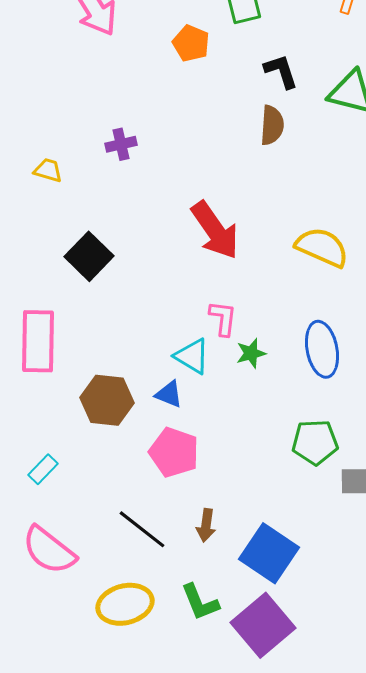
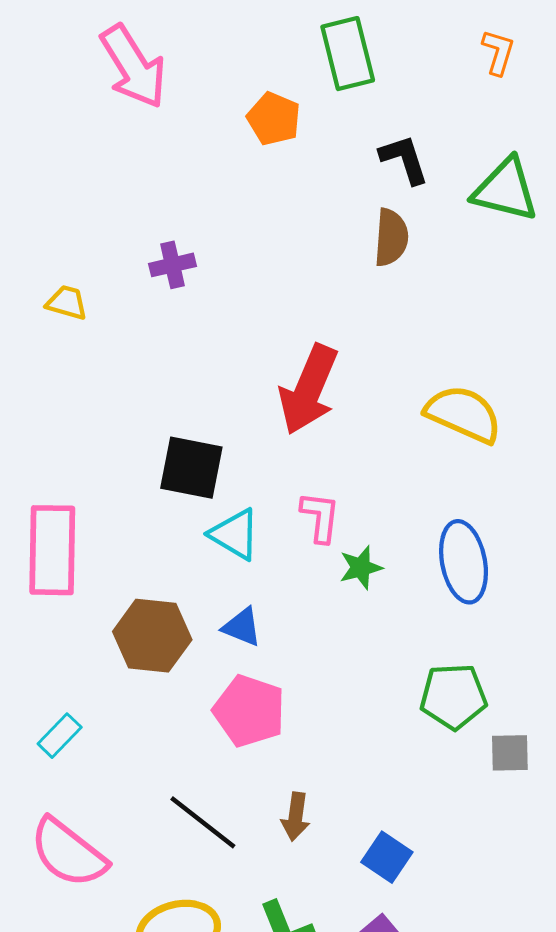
red arrow: (215, 230) -> (309, 389), turned 58
black square: (89, 256) -> (191, 468), moved, turned -33
cyan triangle: (192, 356) -> (235, 534), moved
blue square: (269, 553) -> (387, 857), size x0.6

